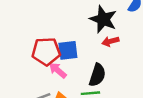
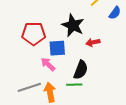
black star: (103, 19) -> (73, 25), moved
red pentagon: (46, 51) -> (34, 34), moved

